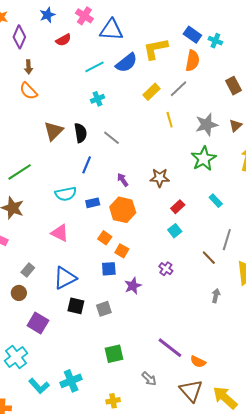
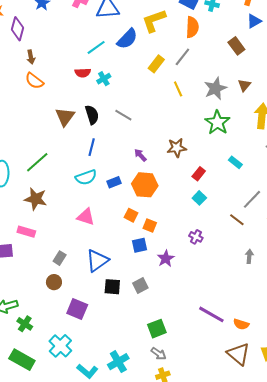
red semicircle: (63, 40) -> (83, 73), moved, turned 35
blue line: (87, 165) -> (92, 147), moved
gray line: (227, 240) -> (252, 199), turned 35
gray arrow: (149, 379) -> (159, 354), moved

